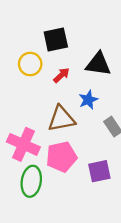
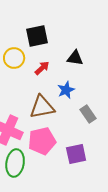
black triangle: (98, 64) -> (75, 58), size x0.7

